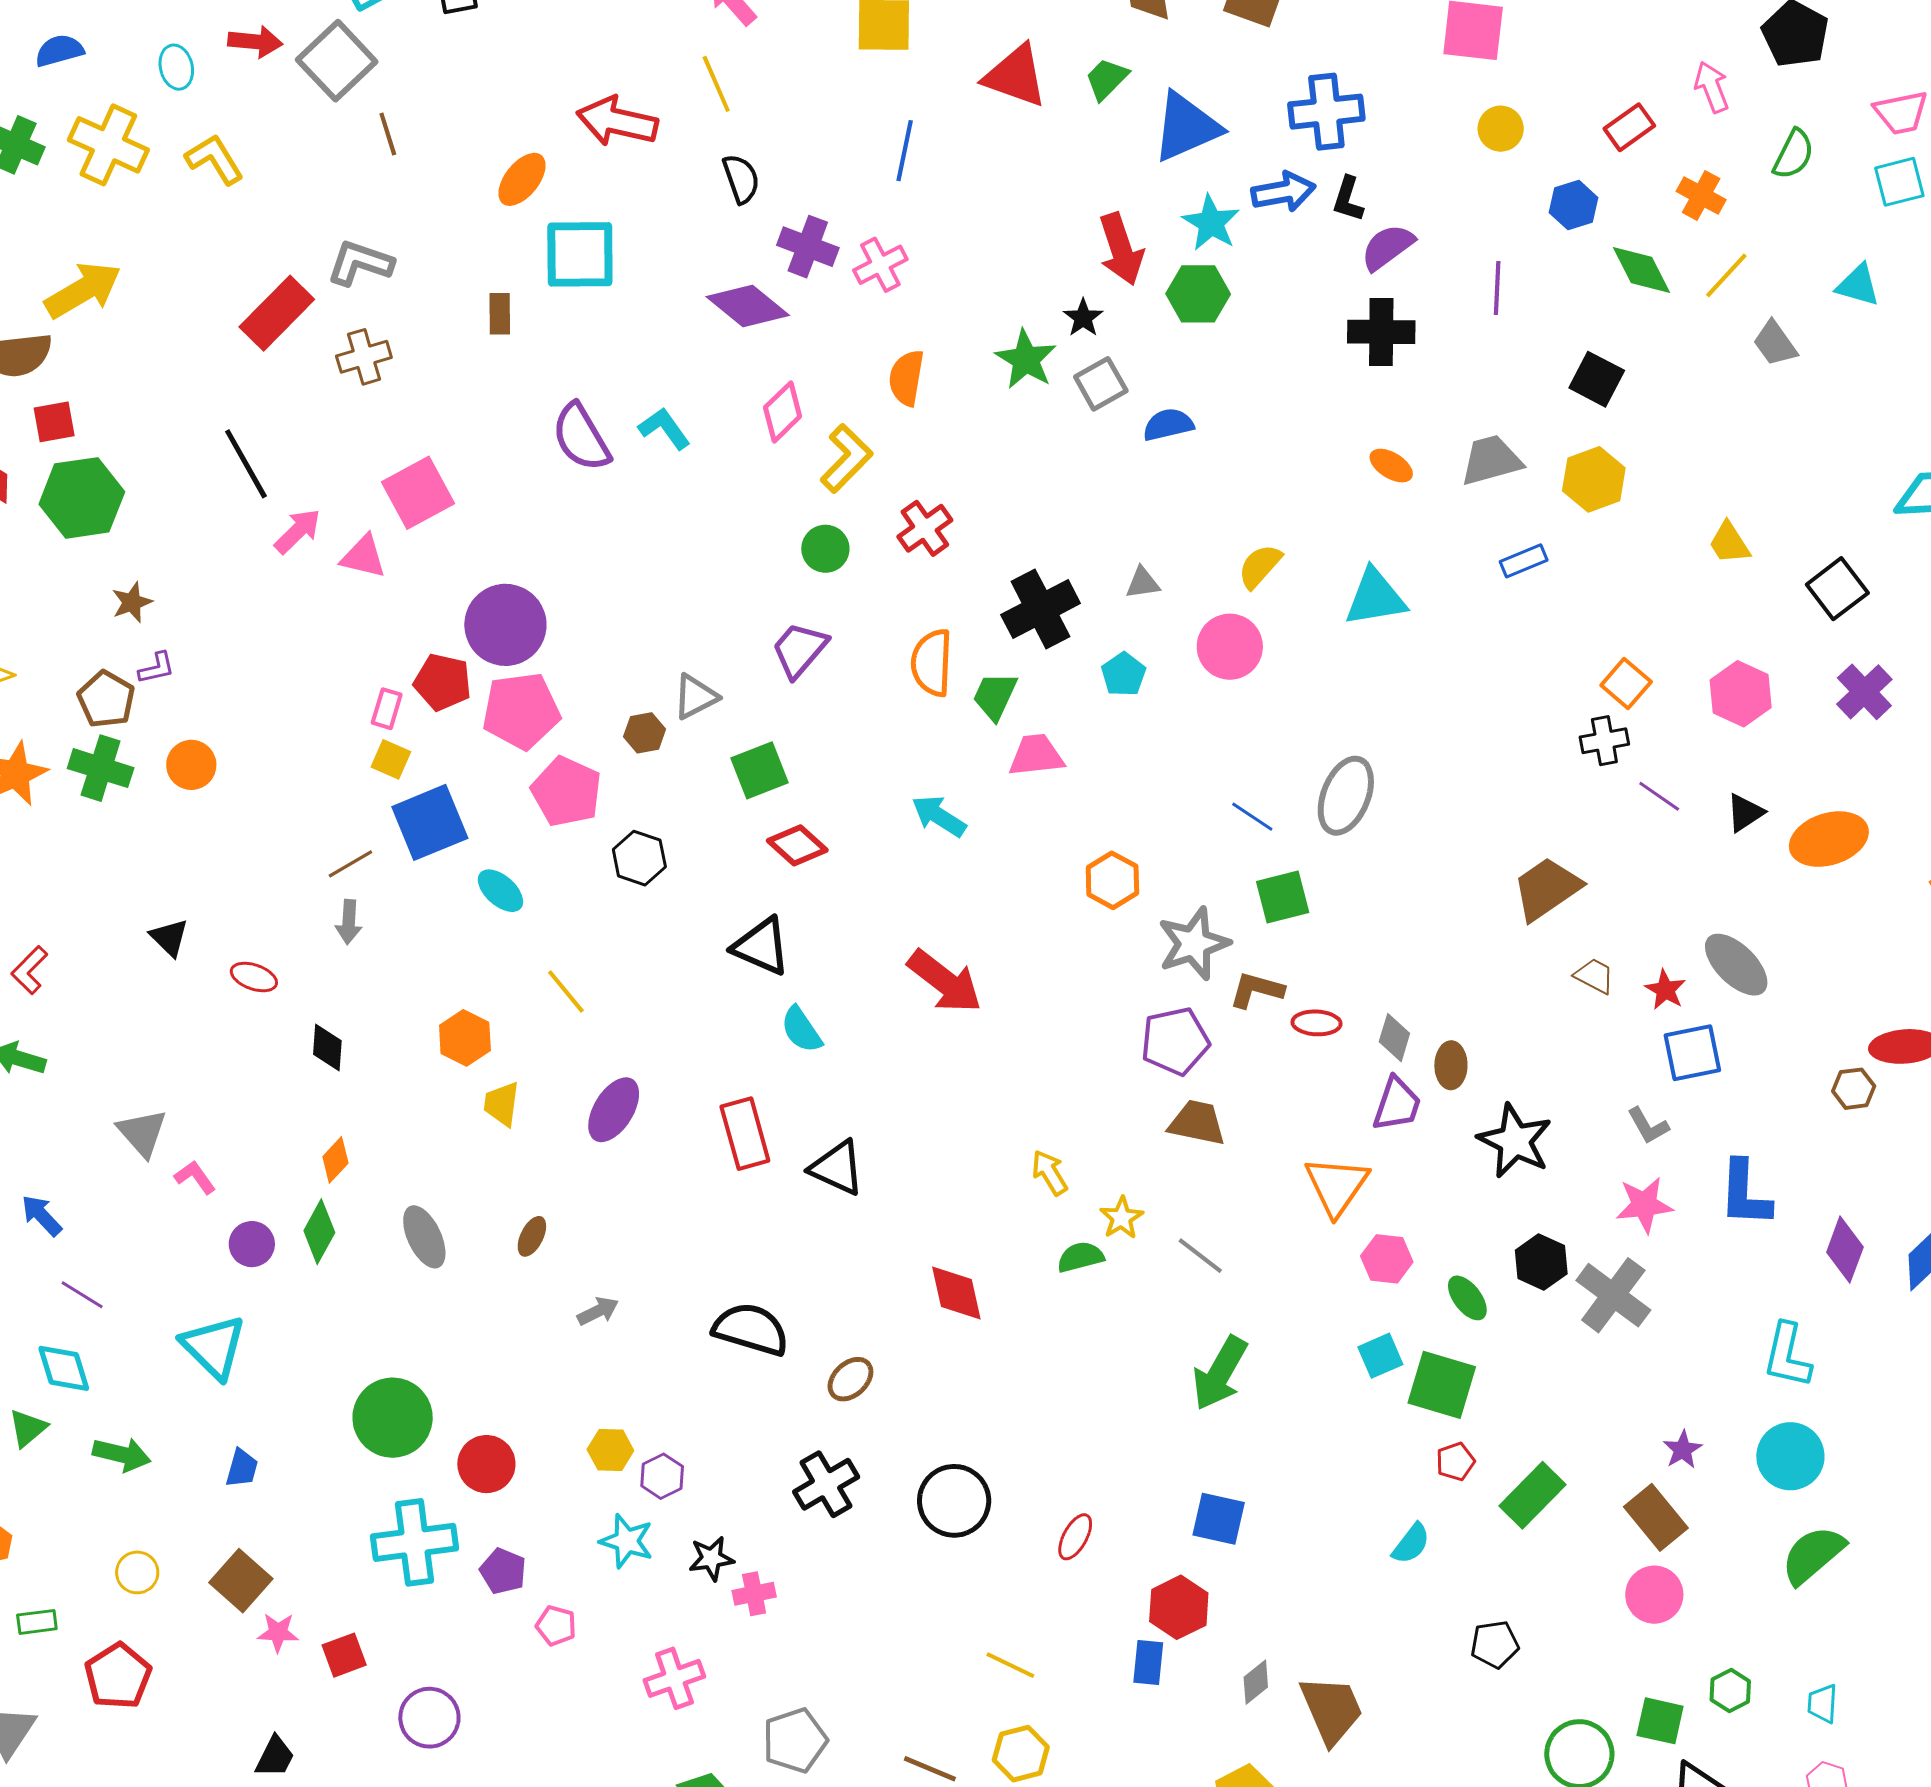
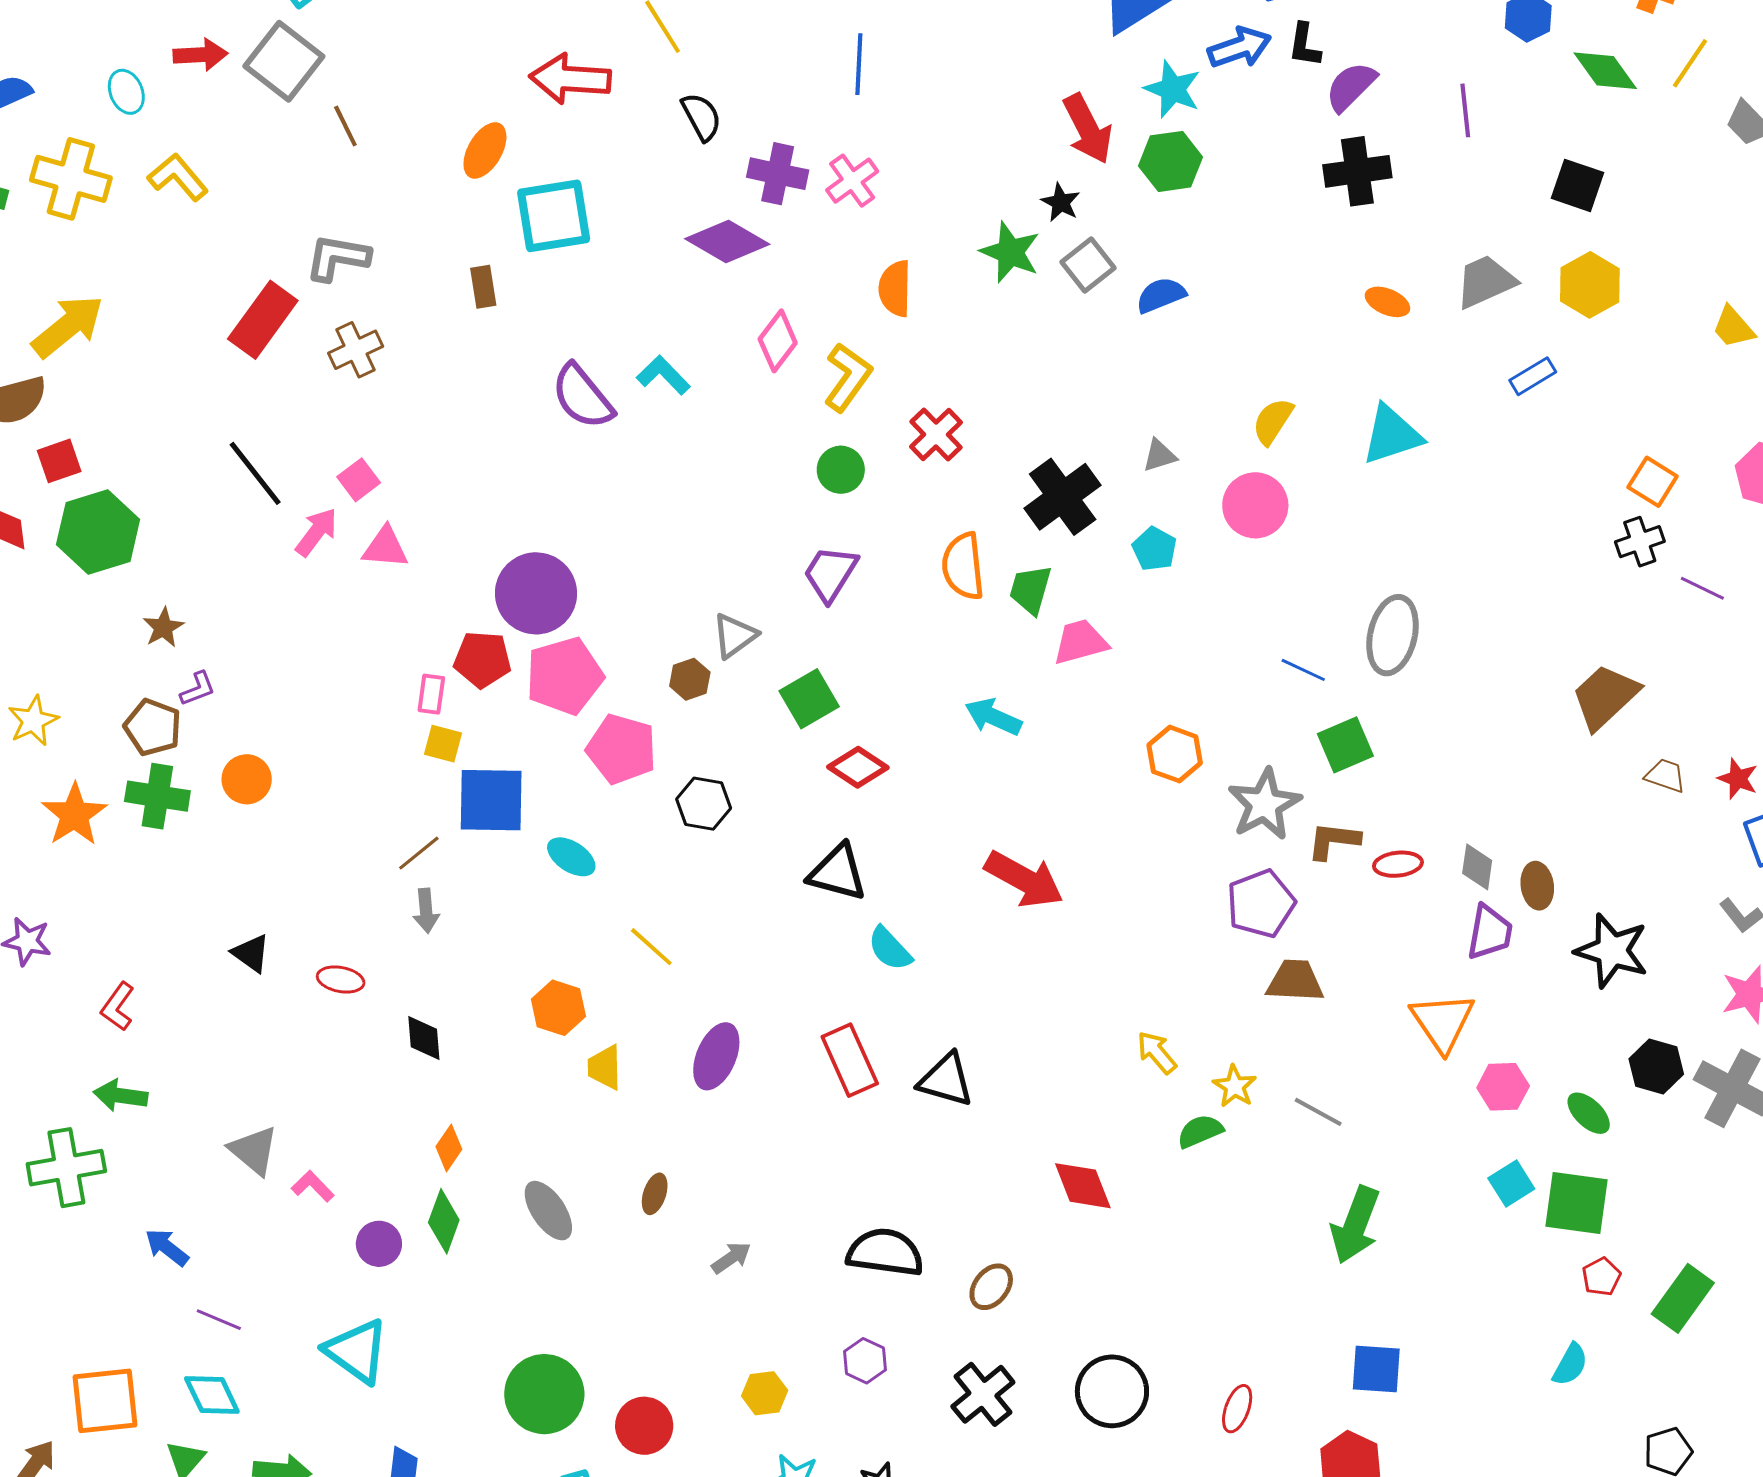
pink square: (418, 493) -> (359, 480), moved, size x0.6
blue square: (430, 822) -> (491, 800), turned 32
purple hexagon: (662, 1476) -> (865, 1361), moved

